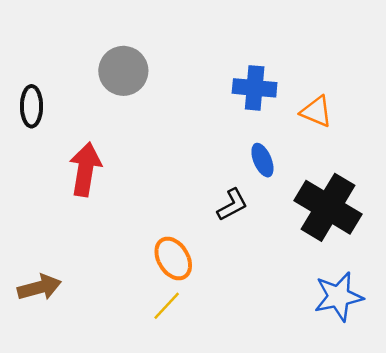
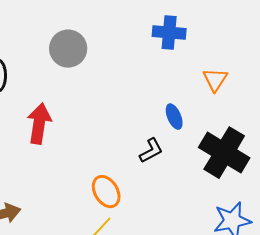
blue cross: (255, 88) -> (169, 33), moved
orange triangle: (316, 112) -> (215, 80), turned 40

